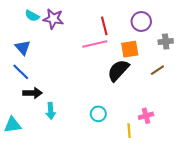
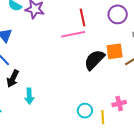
orange square: (130, 49) -> (115, 51), moved
black arrow: (33, 93) -> (13, 79), turned 114
cyan circle: (98, 114) -> (85, 111), moved

